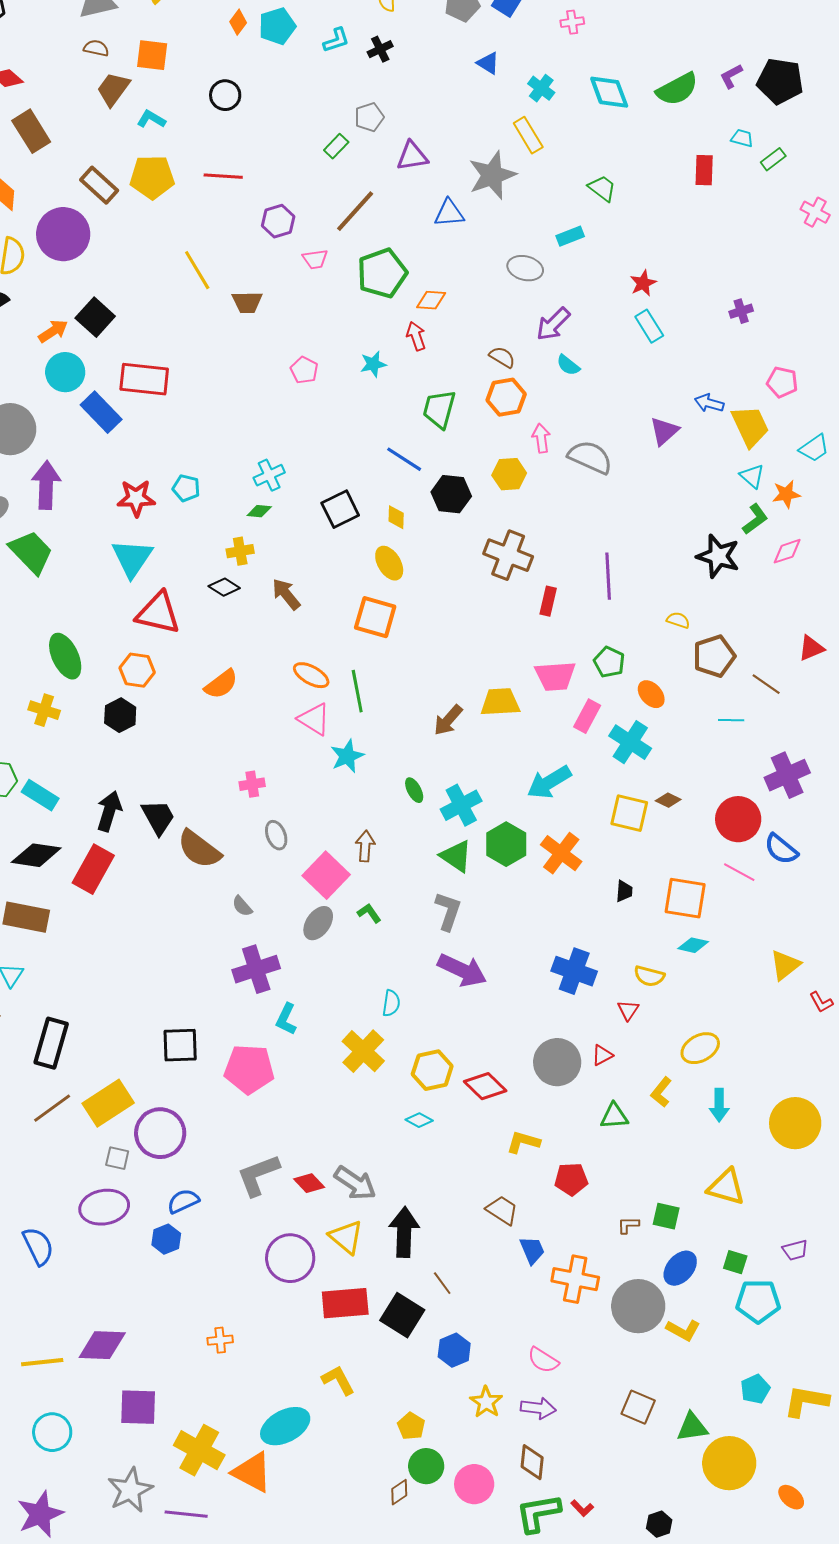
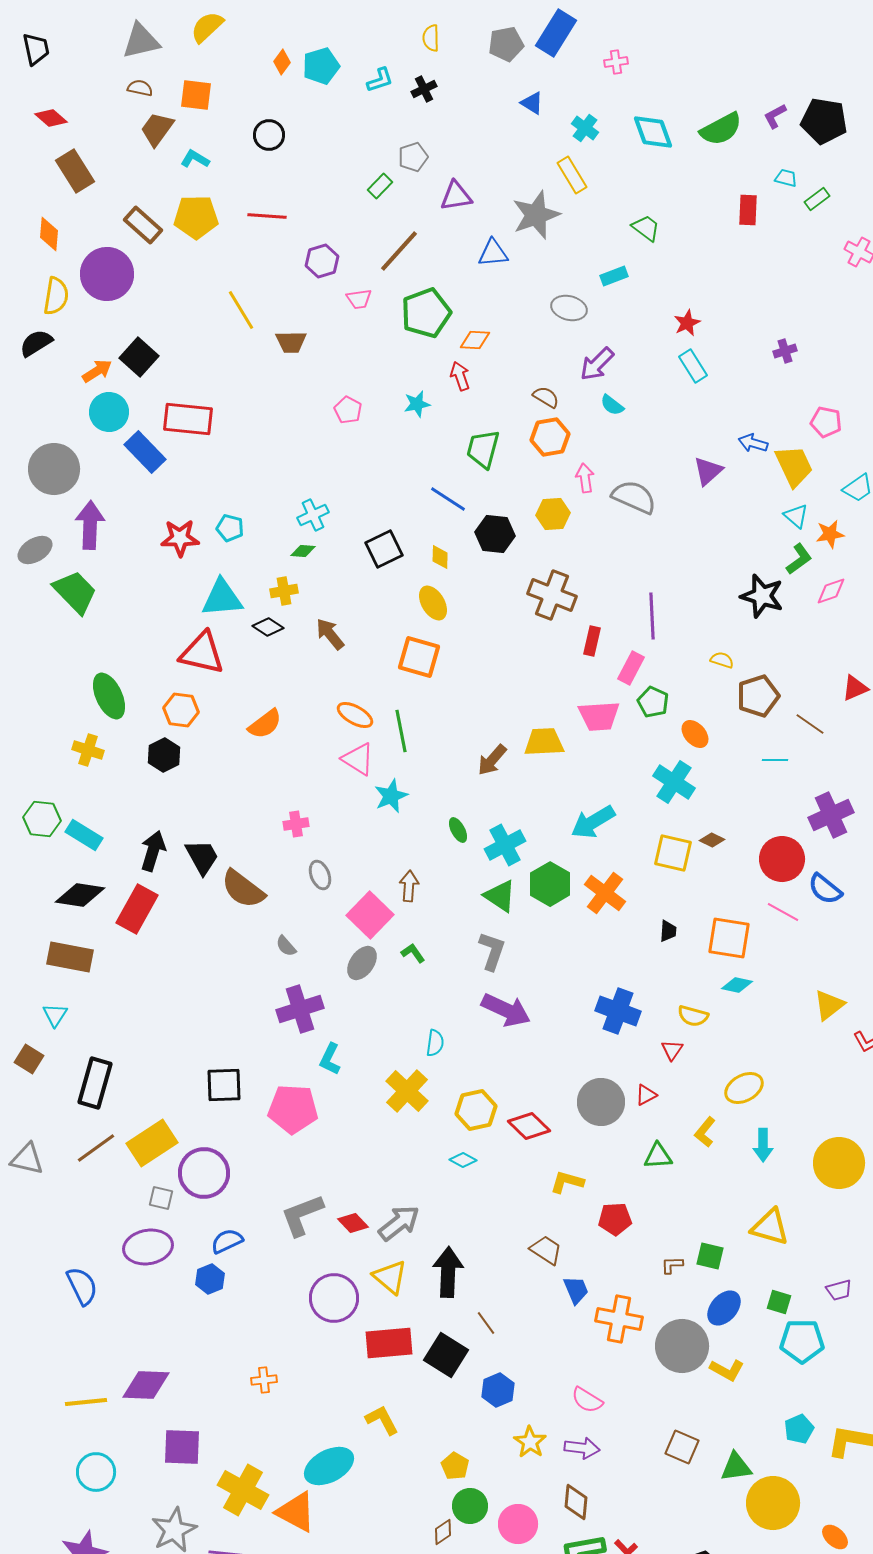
cyan triangle: (132, 558) -> (222, 598), moved, turned 51
pink rectangle: (587, 716) -> (631, 668), moved
gray arrow: (355, 1183) -> (399, 1223), turned -72

